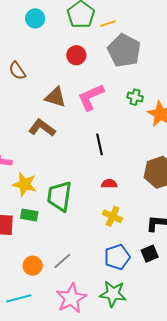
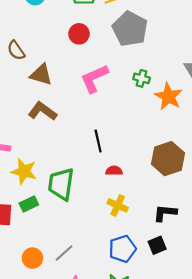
brown triangle: (56, 97) -> (41, 75), moved
black line: (100, 144) -> (98, 141), moved
green rectangle: (29, 215) -> (29, 204), turned -36

